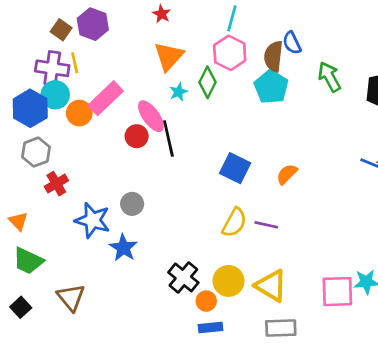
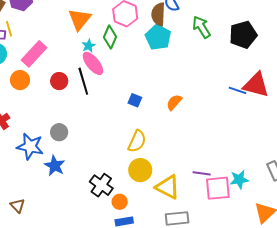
orange circle: (79, 113) -> (20, 80), moved
pink ellipse: (151, 116) -> (93, 63), moved
blue square: (235, 168) -> (135, 100), size x0.6
purple line: (266, 225) -> (202, 173), moved
yellow circle: (228, 281) -> (140, 170), moved
brown triangle: (71, 297) -> (18, 206), size x0.7

